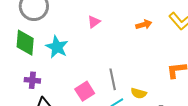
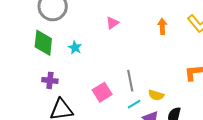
orange arrow: (144, 24) -> (162, 26), turned -77
cyan star: (57, 47) -> (75, 48), size x0.6

